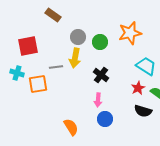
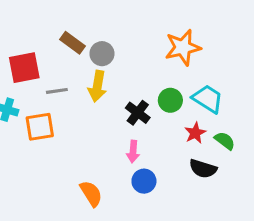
brown rectangle: (53, 15) -> (72, 43), moved
green circle: (100, 42) -> (170, 100), moved
gray line: (56, 67) -> (57, 91), moved

